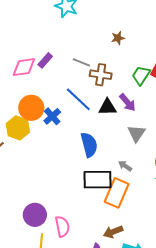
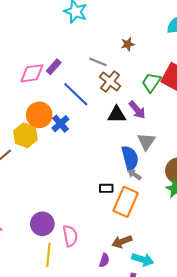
gray line: (81, 62) -> (98, 62), moved
brown cross: (101, 75) -> (110, 82), turned 30
blue line: (78, 99) -> (76, 94), moved
blue semicircle: (89, 145) -> (130, 158), moved
black rectangle: (97, 180) -> (106, 188), size x0.5

